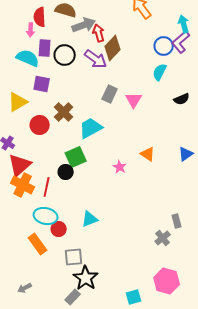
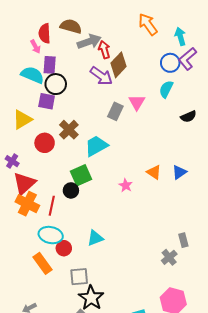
cyan arrow: (184, 24) -> (180, 36), moved
pink arrow: (31, 30) -> (35, 47), turned -32
black circle: (65, 55) -> (56, 84), moved
pink triangle: (134, 100) -> (137, 102), moved
blue triangle: (186, 154) -> (179, 172), moved

